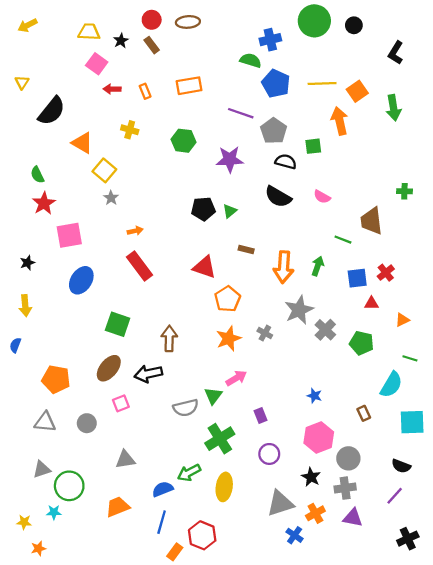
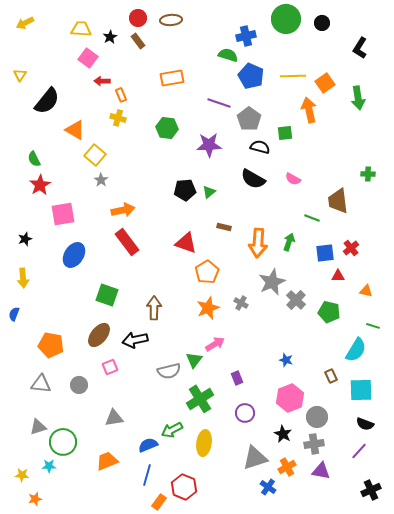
orange rectangle: (145, 91) -> (121, 95), moved
orange arrow: (135, 231) -> (123, 210), size x1.6
orange triangle: (402, 320) -> (366, 291), turned 40
cyan square: (412, 422) -> (361, 390), moved

